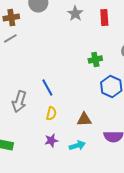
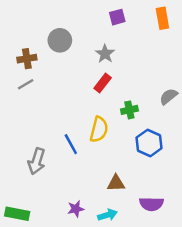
red rectangle: (104, 17) -> (103, 83), moved, turned 42
yellow semicircle: (51, 113) -> (99, 129), moved, size x1.5

